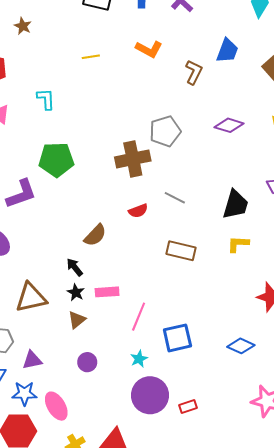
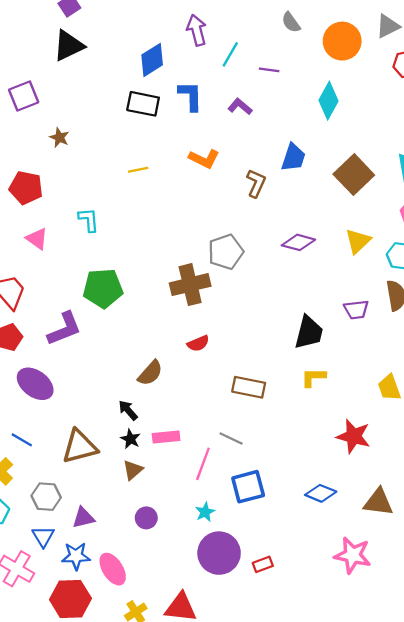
gray line: (175, 198) -> (231, 439), moved

